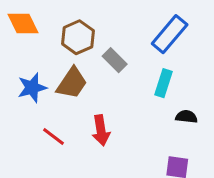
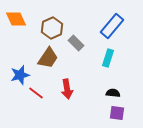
blue star: (32, 88) -> (20, 75), moved
black semicircle: (186, 117) -> (113, 93), moved

